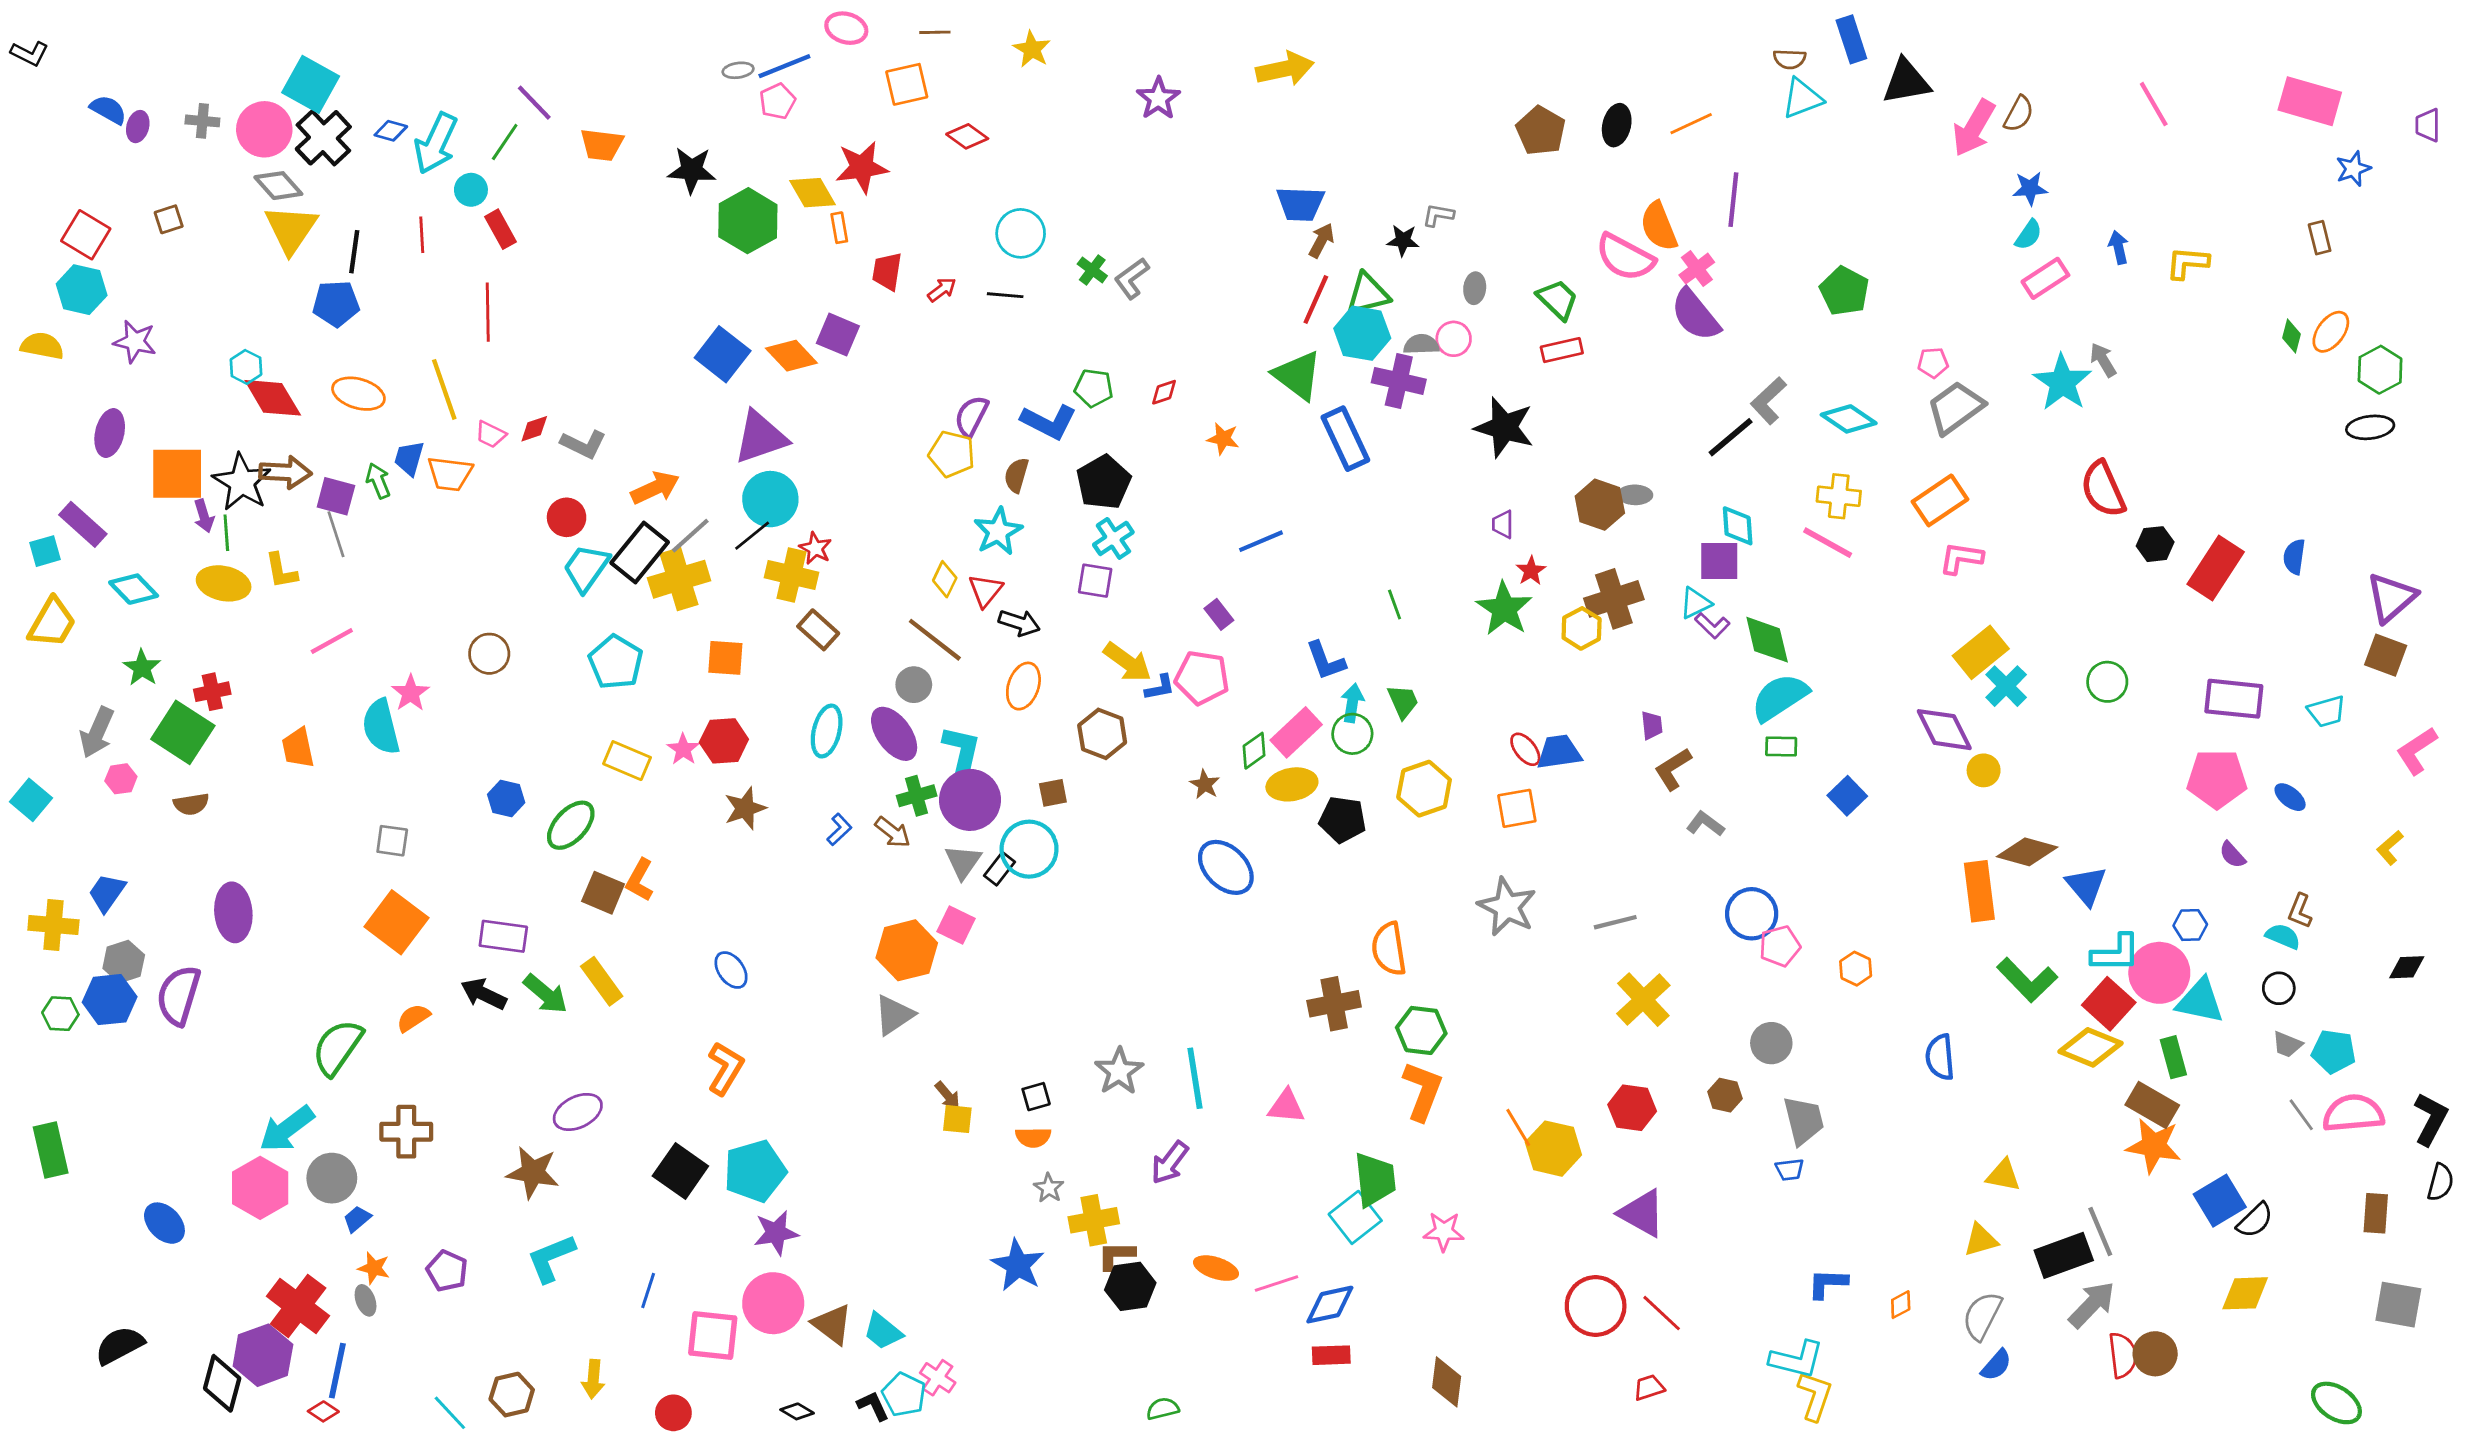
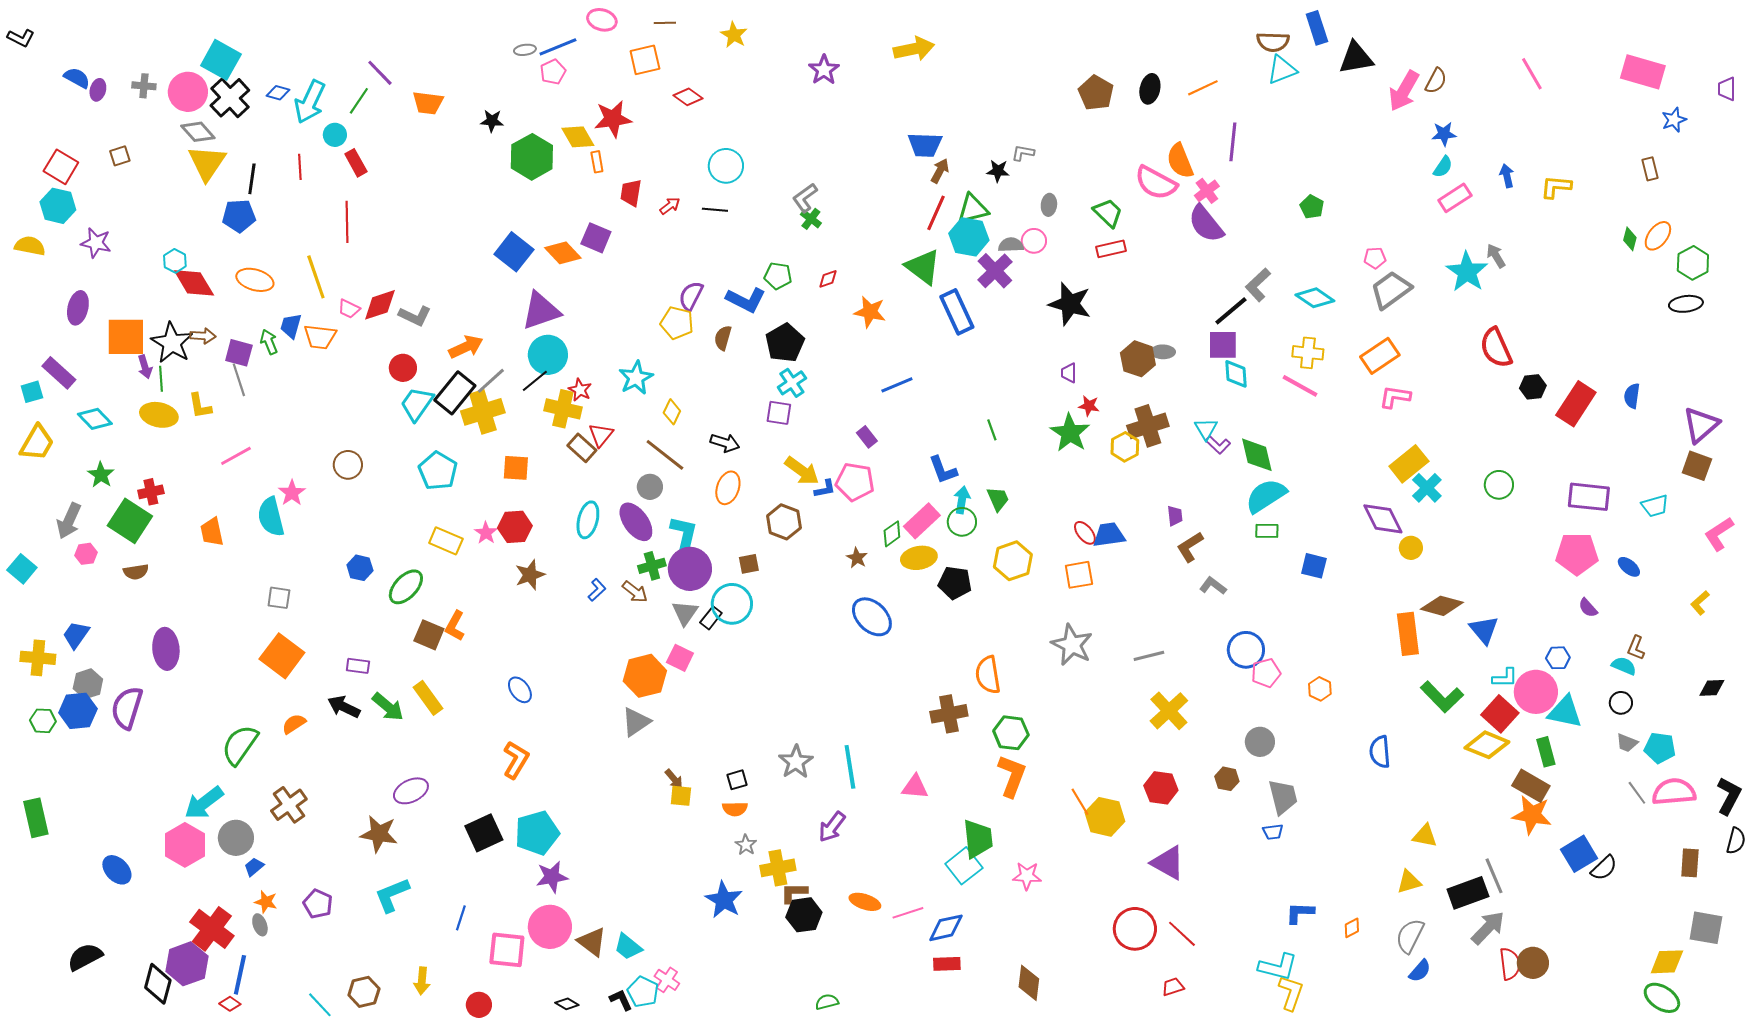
brown semicircle: (1790, 59) -> (1273, 42), size x1.4
black star: (692, 170) -> (492, 121), size x0.7
green cross: (1092, 270) -> (811, 219), moved
green pentagon: (1844, 291) -> (1312, 207), size x0.7
purple cross: (1399, 381) -> (995, 271), turned 33
red diamond: (534, 429) -> (380, 305), size x1.6
orange star: (1223, 439) -> (870, 312), size x1.4
brown arrow: (285, 472) -> (203, 336), size x0.7
cyan star: (998, 531) -> (636, 378), moved
purple square: (1719, 561) -> (1223, 345), moved
red star: (1531, 571) -> (1089, 406), turned -30
red triangle: (985, 590) -> (601, 435), moved
cyan triangle: (1695, 603) -> (1206, 429), turned -35
blue square: (1847, 796) -> (1314, 566), turned -32
purple rectangle: (503, 936) -> (358, 666), size x0.7
cyan L-shape: (2116, 953) -> (1505, 678), size x0.7
brown cross: (406, 1132) -> (289, 805), turned -36
black square: (680, 1171) -> (484, 833), turned 30
yellow diamond: (2245, 1293) -> (1667, 962), moved

